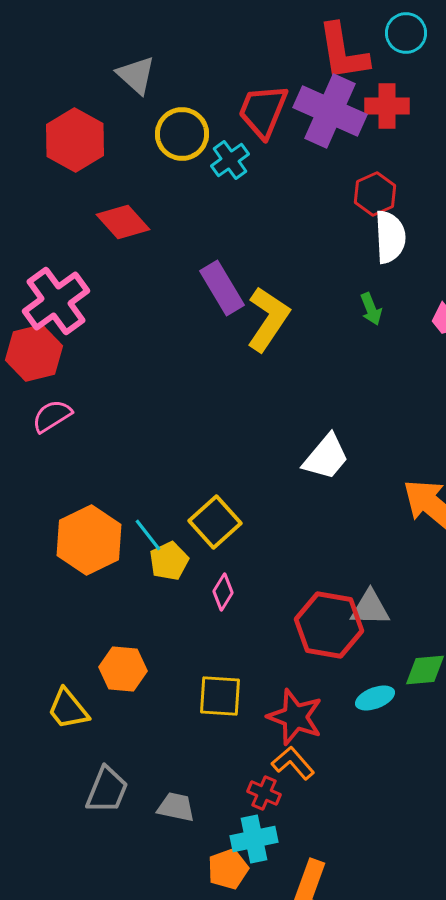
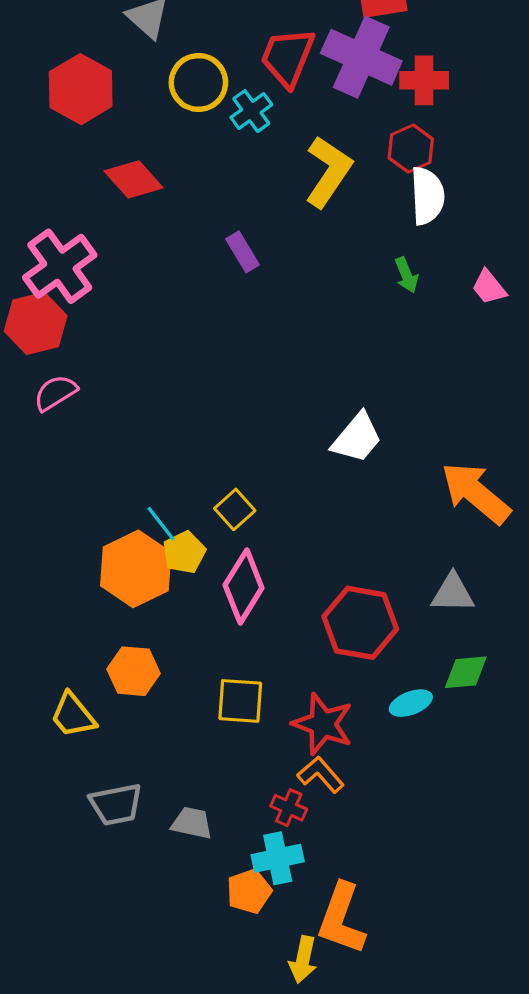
red cross: (387, 106) -> (424, 80), moved
purple rectangle: (222, 288) -> (242, 252), size x0.7
yellow L-shape: (268, 319) -> (328, 172), moved
yellow square: (215, 522) -> (235, 509), size x0.7
orange hexagon: (89, 540) -> (136, 569), moved
pink diamond: (223, 592) -> (244, 586), size x1.8
gray triangle: (370, 608) -> (453, 593), moved
gray trapezoid: (107, 790) -> (116, 804), turned 57

